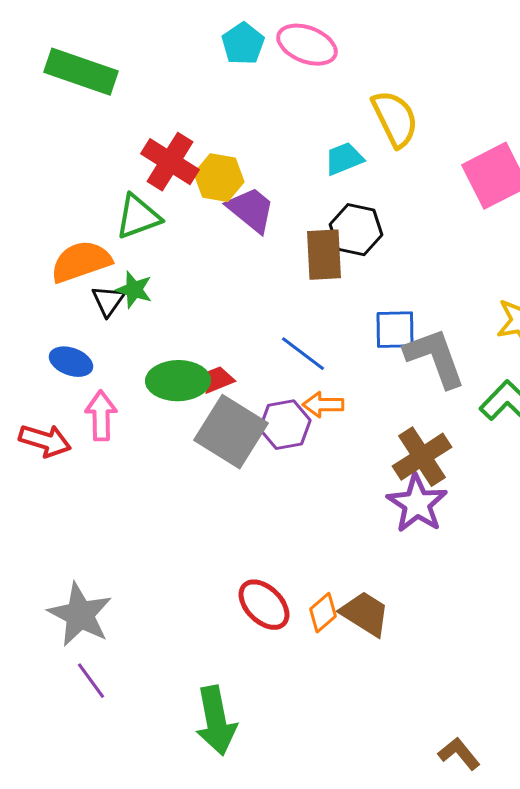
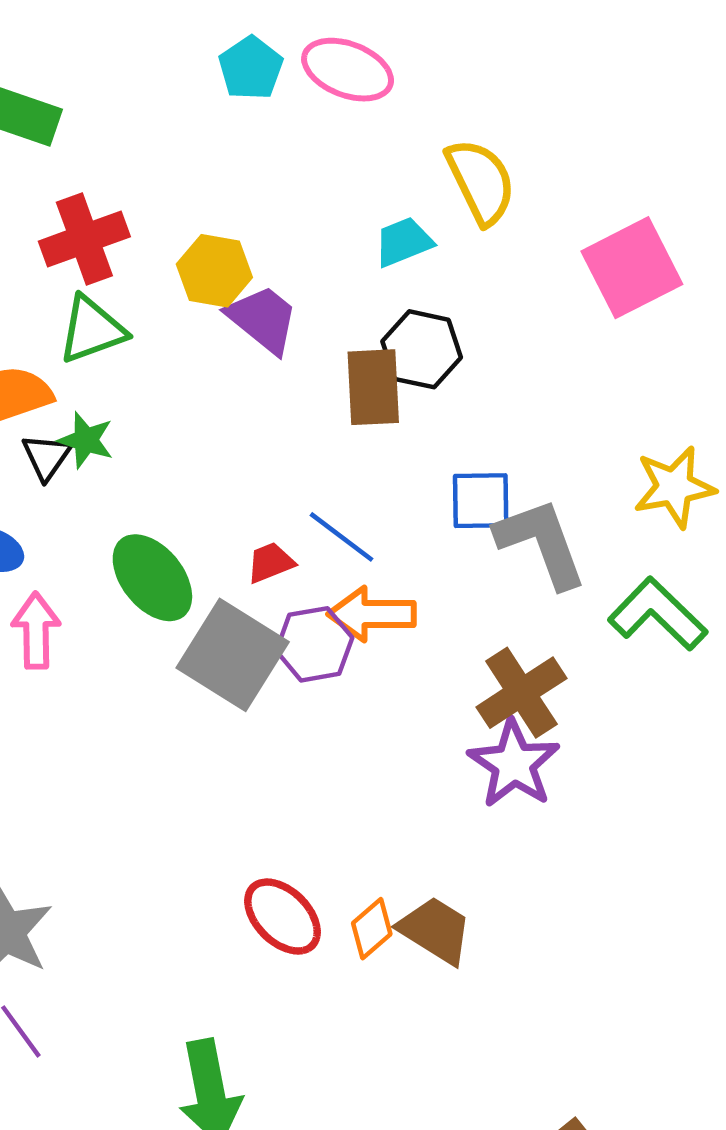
red cross: (170, 162) -> (84, 239), moved, turned 38
red trapezoid: (218, 380) -> (270, 563), moved
green ellipse: (178, 381) -> (152, 578), turned 52
orange arrow: (323, 405) -> (372, 614), size x1.4

